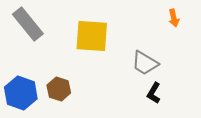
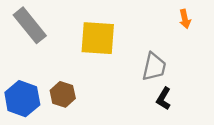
gray trapezoid: (145, 63) -> (154, 67), turned -108

